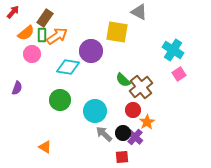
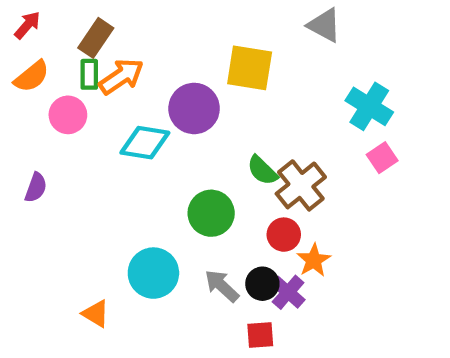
gray triangle: (139, 12) -> (324, 25), moved
orange semicircle: (26, 33) -> (32, 76), moved
green circle: (60, 100) -> (211, 213), moved
cyan circle: (95, 111) -> (153, 273), moved

